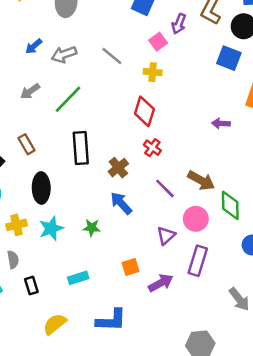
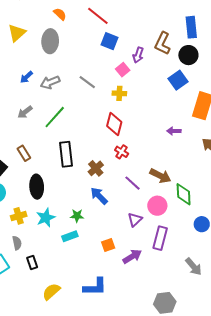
blue square: (229, 58) -> (178, 80), turned 36
cyan rectangle: (78, 278) -> (70, 236), moved

